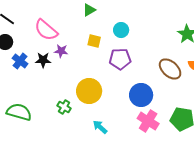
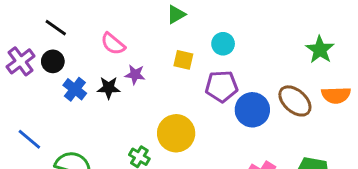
pink semicircle: (46, 30) -> (113, 44), size x0.7
blue circle: (141, 95) -> (252, 110), moved

